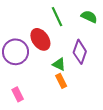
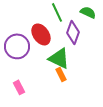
purple diamond: (80, 52) -> (73, 32), moved
green triangle: (59, 64) -> (59, 58), size x1.6

